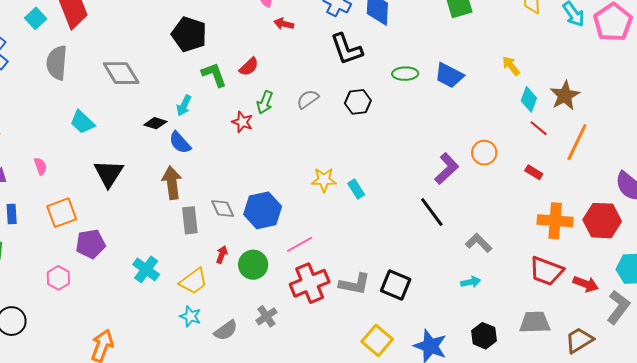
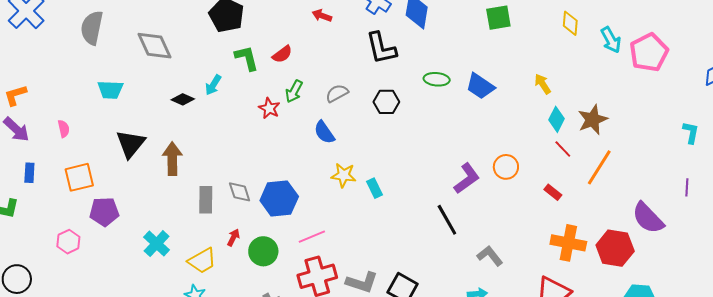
cyan trapezoid: (82, 122) -> (110, 90), turned -48
blue semicircle: (180, 143) -> (324, 132), moved
brown arrow: (172, 183) -> (172, 159), moved

